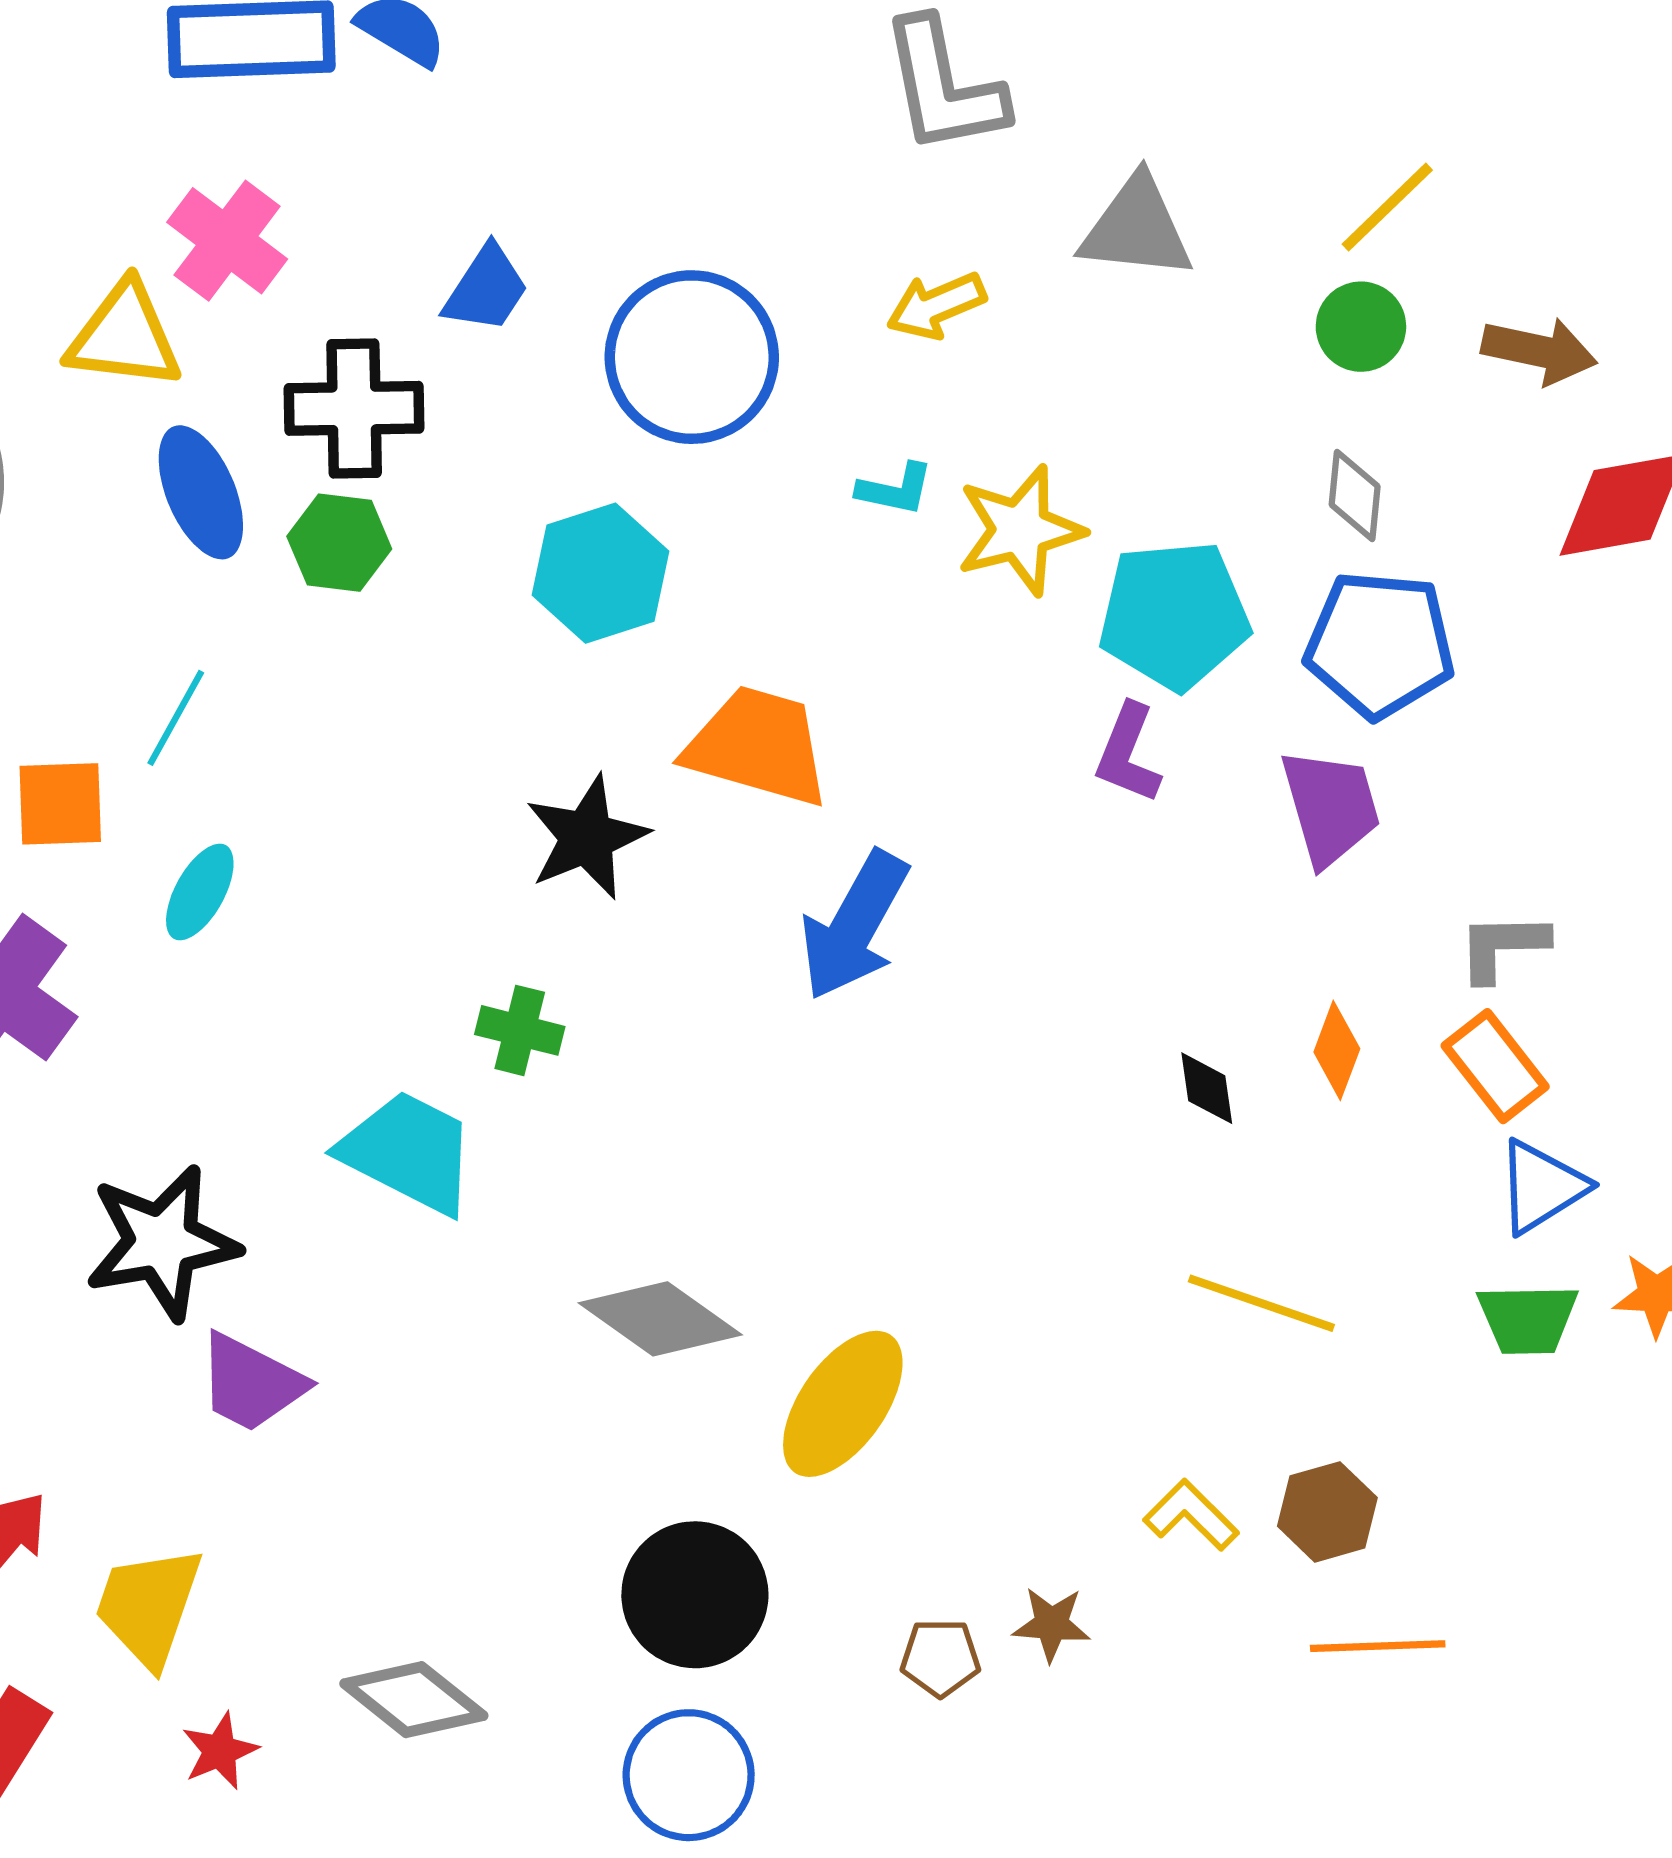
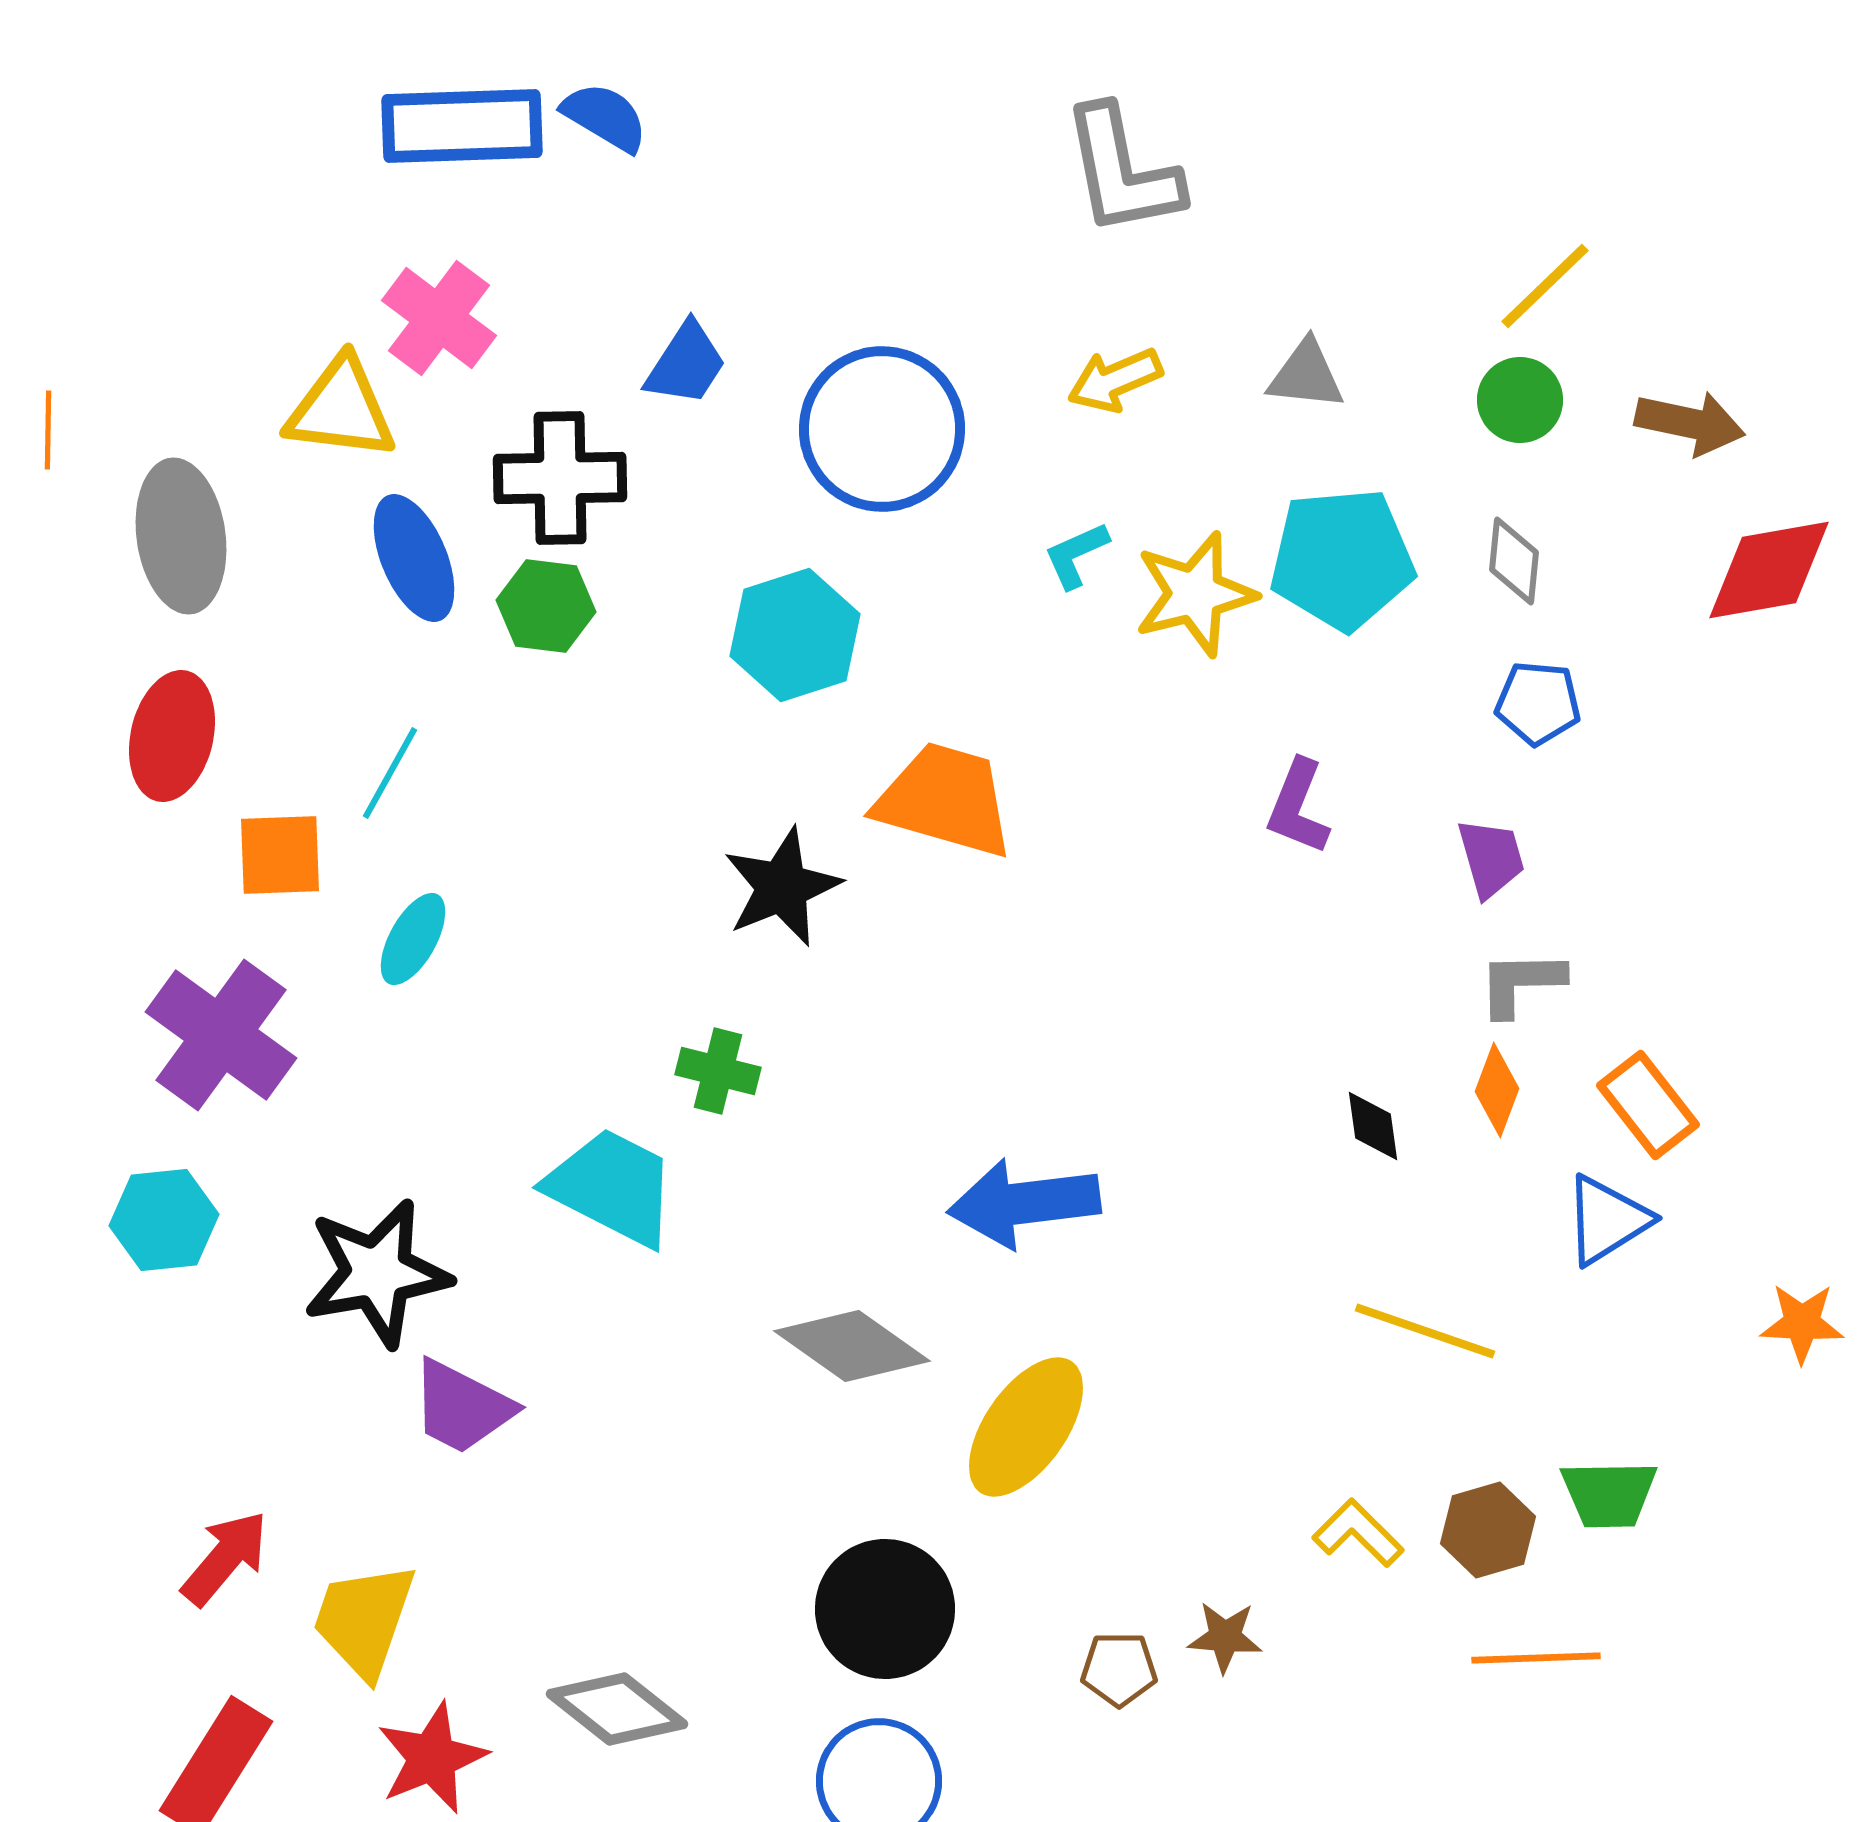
gray triangle: (1136, 228) -> (1306, 375), moved, size x0.7
cyan L-shape: (895, 489) -> (1076, 555), turned 144
cyan pentagon: (1174, 615) -> (1342, 559), moved
blue pentagon: (1380, 644) -> (1538, 703), size x0.6
purple trapezoid: (1331, 807) -> (1491, 858), size x0.7
blue arrow: (854, 926) -> (1024, 1203), moved, turned 54
gray L-shape: (1503, 947) -> (1521, 983), moved
blue triangle: (1541, 1187) -> (1607, 1220), moved
green trapezoid: (1528, 1319) -> (1609, 1494), moved
red star: (220, 1751) -> (432, 1758), size x1.5

